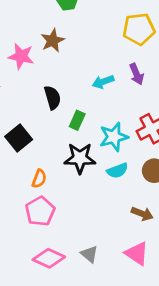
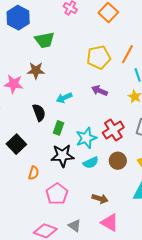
brown star: (53, 40) -> (36, 71), turned 30
purple arrow: (137, 74) -> (99, 91), turned 140
cyan arrow: (103, 82) -> (64, 98), moved
pink pentagon: (40, 211) -> (57, 194), moved
brown arrow: (142, 214) -> (100, 199), moved

